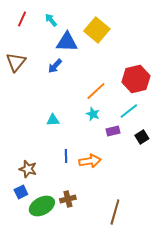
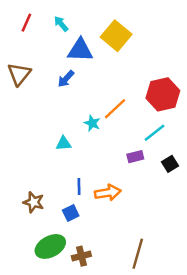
cyan star: (93, 114) -> (92, 123), moved
blue square: (21, 192) -> (71, 213), moved
brown cross: (68, 199) -> (81, 256), moved

